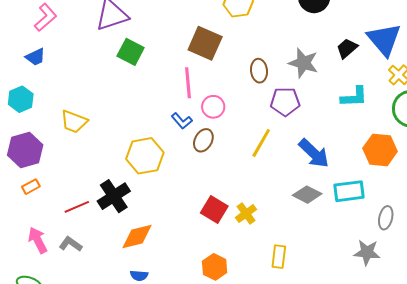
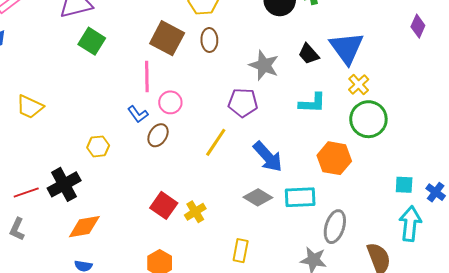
black trapezoid: (347, 48) -> (309, 54), turned -95
brown ellipse: (259, 71) -> (209, 40), moved
yellow hexagon: (145, 156) -> (98, 146), size x0.6
gray ellipse: (386, 218) -> (335, 227), size x1.4
gray L-shape: (70, 244) -> (17, 229), turned -105
yellow rectangle: (279, 257) -> (241, 251), moved

